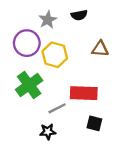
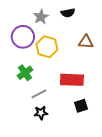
green cross: (29, 85) -> (25, 73), size x0.7
gray line: (57, 108) -> (39, 94), moved
black square: (94, 123) -> (81, 106), turned -32

